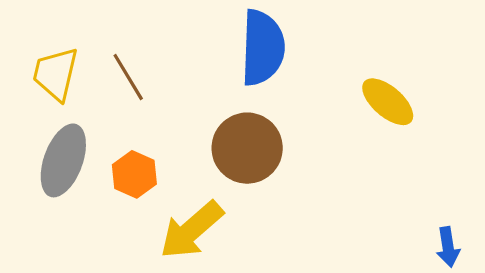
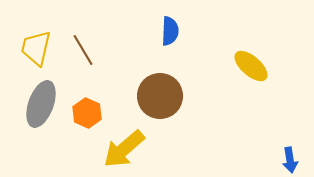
blue semicircle: (263, 48) -> (170, 31), size x0.6

